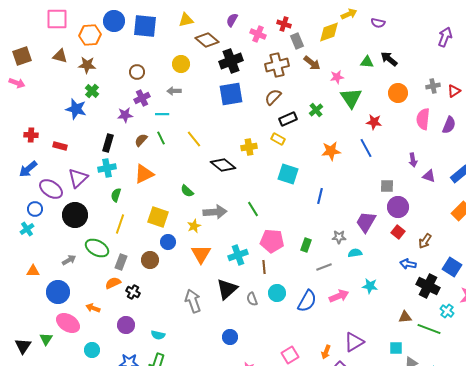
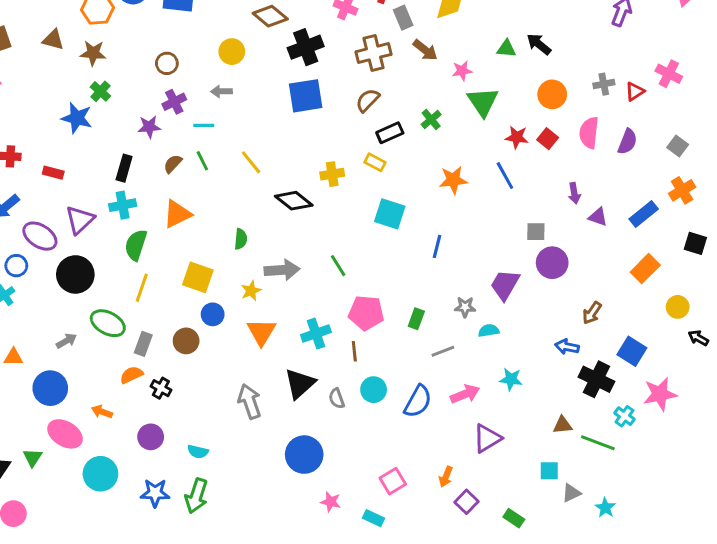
green semicircle: (187, 191) -> (241, 239), turned -128
green semicircle: (116, 195) -> (136, 245), size x1.5
red square: (398, 232) -> (548, 139), moved
blue circle: (230, 337) -> (304, 455), size x1.6
purple triangle: (354, 342) -> (487, 438), moved
cyan circle: (92, 350) -> (100, 474), size x1.5

